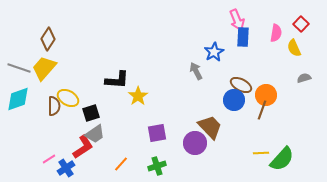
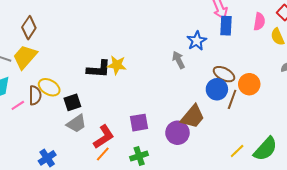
yellow star: (138, 96) -> (117, 65), moved, turned -30
brown line: (262, 110) -> (232, 99), moved
brown trapezoid: (210, 127) -> (193, 117), turned 84
red L-shape: (83, 147) -> (104, 137), moved
yellow line: (261, 153) -> (237, 151), moved, turned -42
pink line: (49, 159) -> (18, 105), moved

